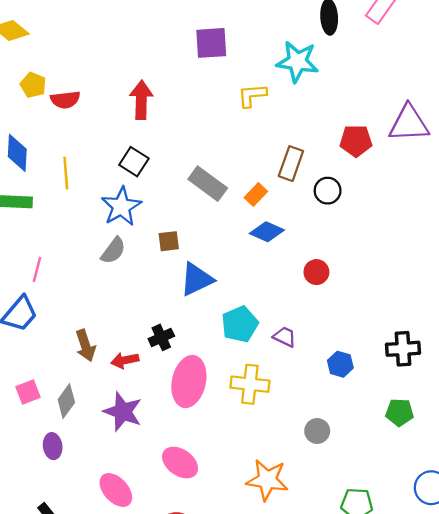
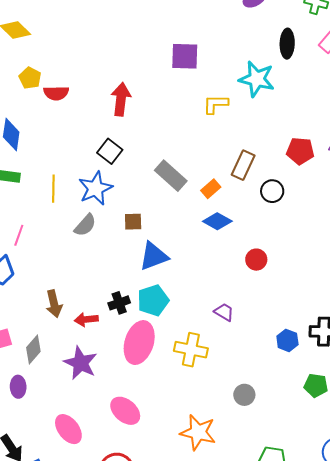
yellow line: (66, 173) -> (53, 189), moved
cyan pentagon: (240, 324) -> (153, 300), moved
blue hexagon: (340, 364) -> (287, 340), moved

